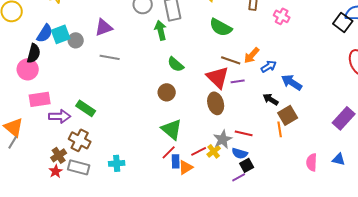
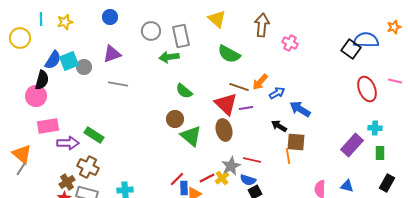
green arrow: (161, 30) -> (169, 57), turned -84
brown square: (288, 115) -> (296, 142), turned 36
green triangle: (172, 129) -> (191, 136), moved

